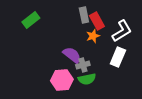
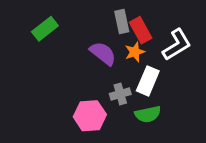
purple semicircle: (72, 55) -> (103, 53), moved
white rectangle: (118, 57) -> (148, 81), moved
green semicircle: (87, 79) -> (148, 114), moved

